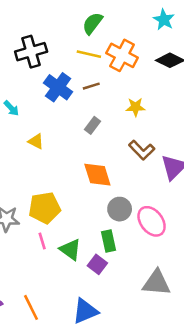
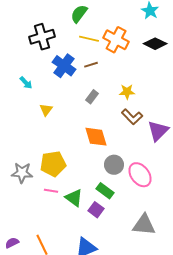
green semicircle: (93, 23) -> (79, 14), moved
yellow star: (136, 107) -> (127, 92), moved
yellow triangle: (36, 141) -> (46, 110), turned 40
pink line: (42, 241) -> (51, 191), turned -64
green rectangle: (109, 241) -> (105, 191), turned -42

